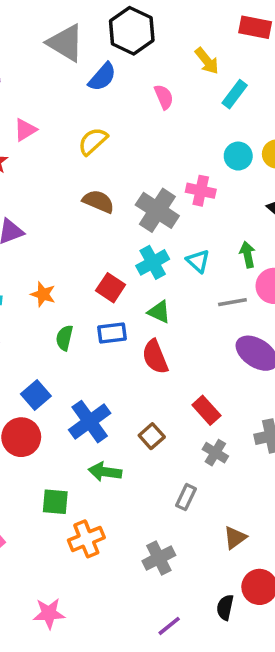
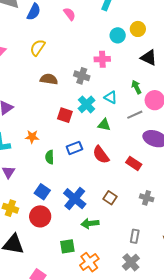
gray cross: (157, 210) -> (82, 76), size x0.7
red square: (111, 288) -> (65, 115), moved
green triangle: (159, 312) -> (104, 125), moved
red rectangle: (206, 410) -> (134, 163), moved
gray rectangle: (186, 497) -> (135, 236), moved

